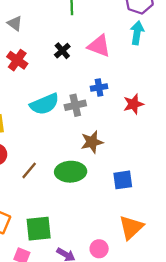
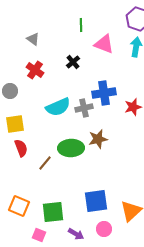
pink triangle: (99, 46) -> (104, 44), moved
blue cross: (99, 87) -> (104, 93), size x1.6
green ellipse: (71, 172) -> (71, 148), moved
blue square: (123, 180) -> (96, 201), moved, size x1.4

